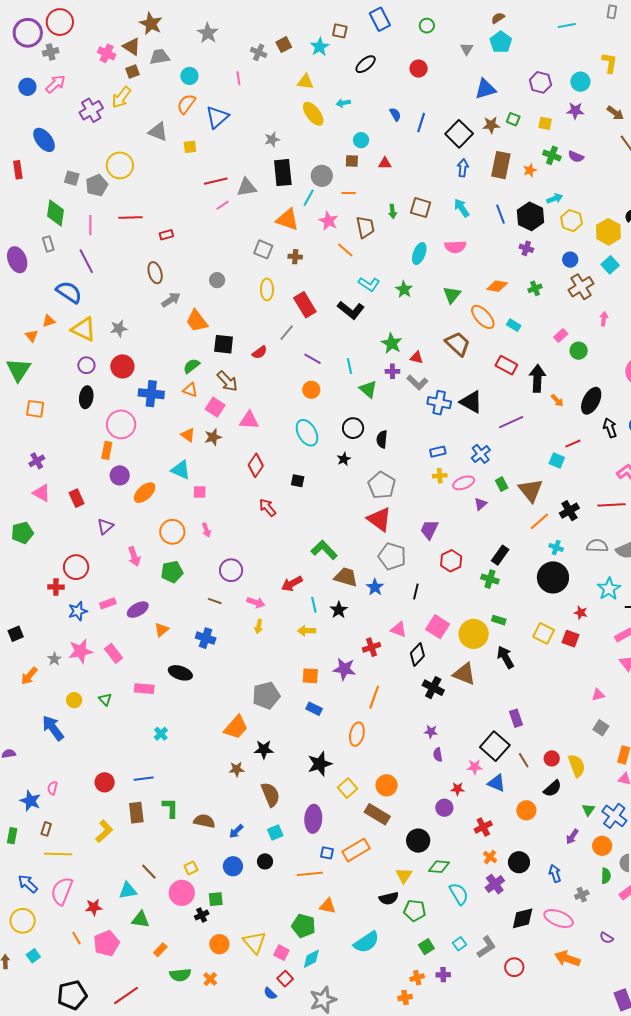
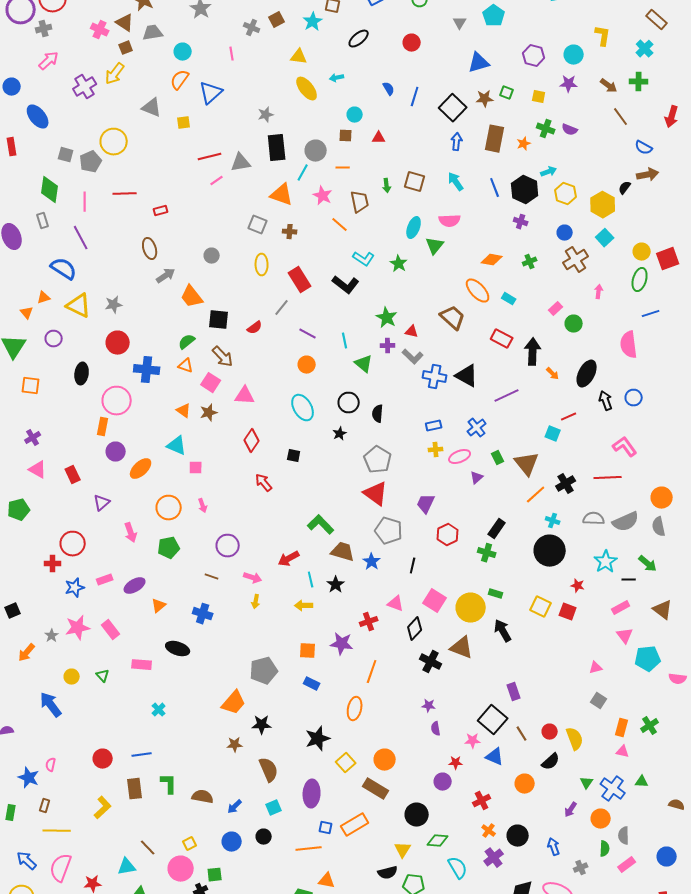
blue circle: (27, 87) -> (12, 87), moved
green triangle: (452, 295) -> (435, 246), moved
purple circle: (86, 365) -> (54, 339), moved

